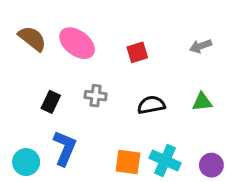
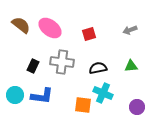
gray cross: (96, 96) -> (62, 62), size x1.6
blue L-shape: (65, 148) -> (42, 96), turned 75
cyan cross: (165, 160) -> (103, 93), moved
cyan circle: (26, 162) -> (15, 95), moved

